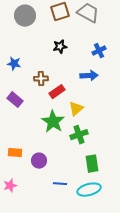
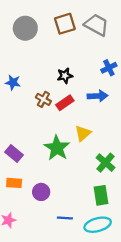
black star: (60, 47) -> (65, 76), moved
brown cross: (41, 79) -> (43, 99), turned 32
red rectangle: (57, 92) -> (65, 103), moved
purple rectangle: (15, 100) -> (14, 154), moved
green cross: (79, 135) -> (105, 163), moved, turned -30

